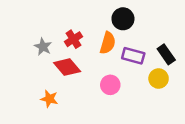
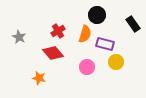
gray star: (43, 47) -> (19, 37), moved
black rectangle: (166, 54) -> (133, 24), moved
yellow circle: (159, 79) -> (116, 62), moved

